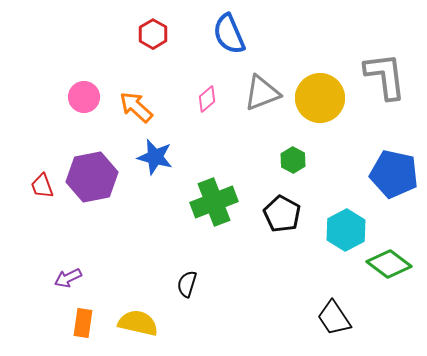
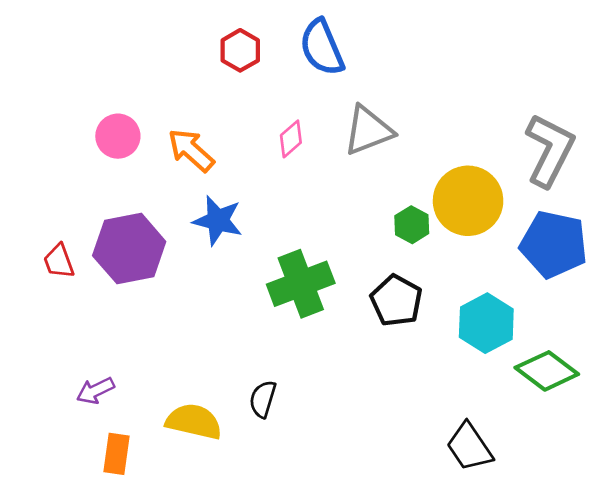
red hexagon: (153, 34) -> (240, 50), moved
gray L-shape: (385, 76) -> (550, 150), moved, turned 34
yellow circle: (320, 98) -> (468, 201), moved
yellow semicircle: (138, 323) -> (194, 422), moved

